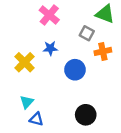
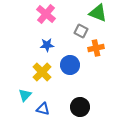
yellow cross: (25, 62) -> (42, 72), moved
blue triangle: (36, 119) -> (43, 109), moved

